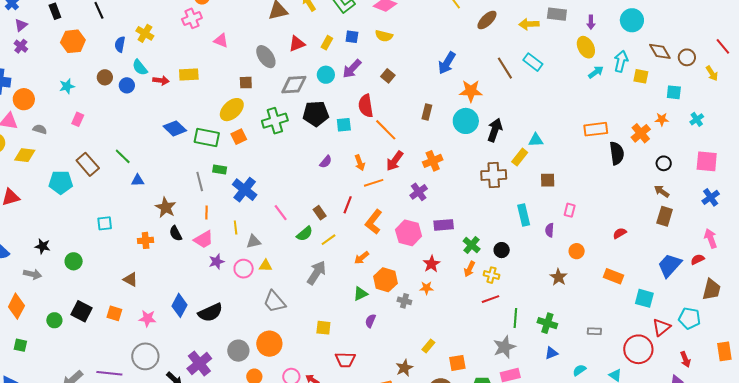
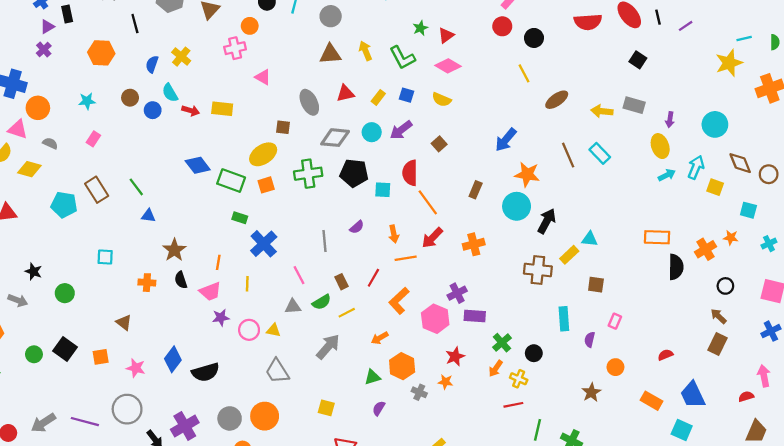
black rectangle: (55, 11) -> (67, 14), moved
gray line: (200, 182) -> (324, 241), moved
purple cross: (419, 192) -> (457, 293), moved
gray triangle: (254, 242) -> (293, 307), moved
blue trapezoid: (670, 265) -> (693, 395), moved, turned -76
orange square: (114, 313) -> (101, 357), turned -35

